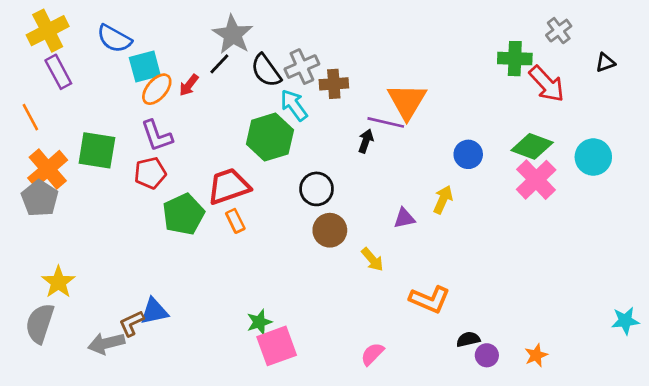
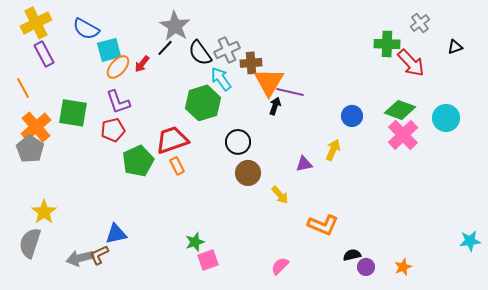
orange triangle: (407, 101) -> (269, 82), moved
brown L-shape: (132, 323) -> (99, 255), moved
pink square: (277, 346) -> (208, 260), size x0.7

